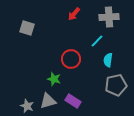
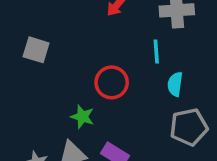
gray square: (27, 28) -> (36, 50), moved
cyan line: (97, 41) -> (156, 52), turned -48

